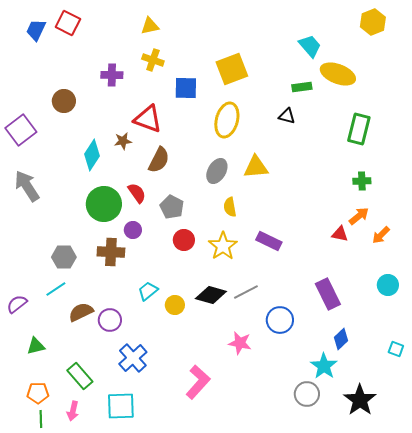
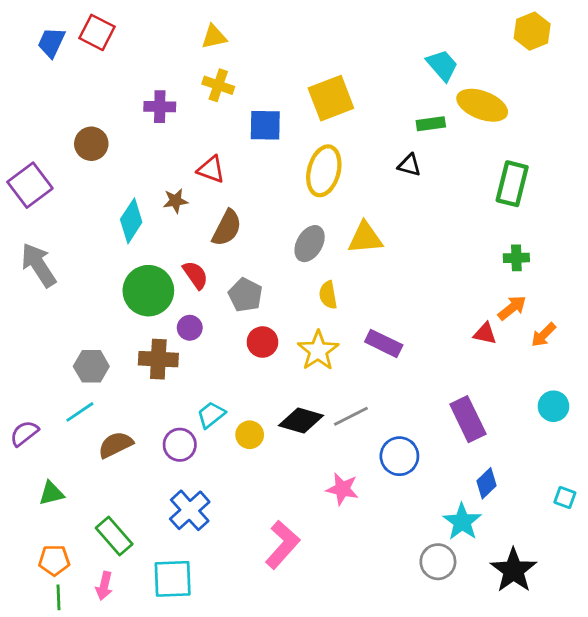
red triangle: (148, 119) -> (211, 169), size x0.7
purple circle: (110, 320) -> (180, 445), moved

